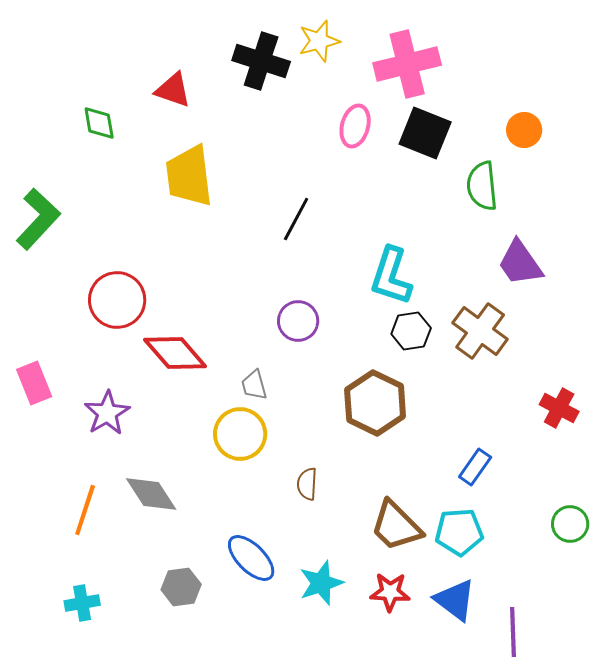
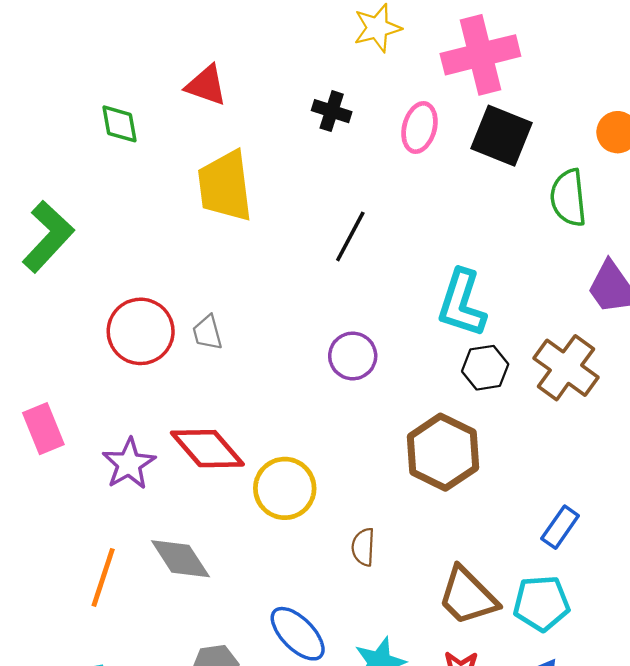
black cross: (261, 61) -> (332, 111), moved, size x0.6
red diamond: (175, 353) -> (207, 449), moved
gray trapezoid: (254, 385) -> (207, 333), moved

